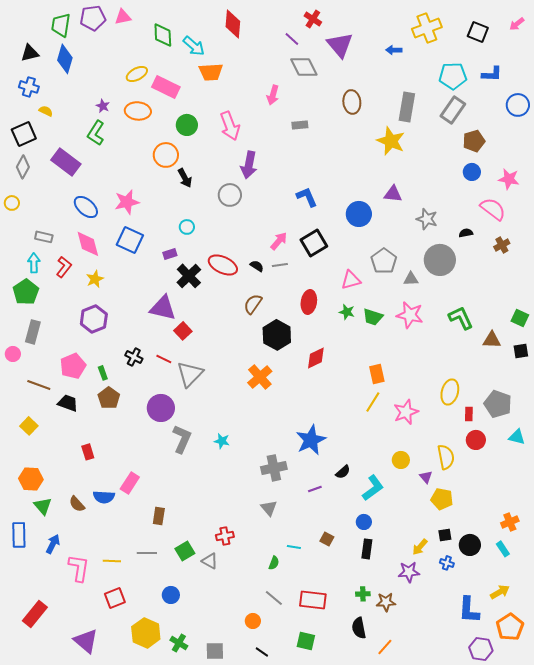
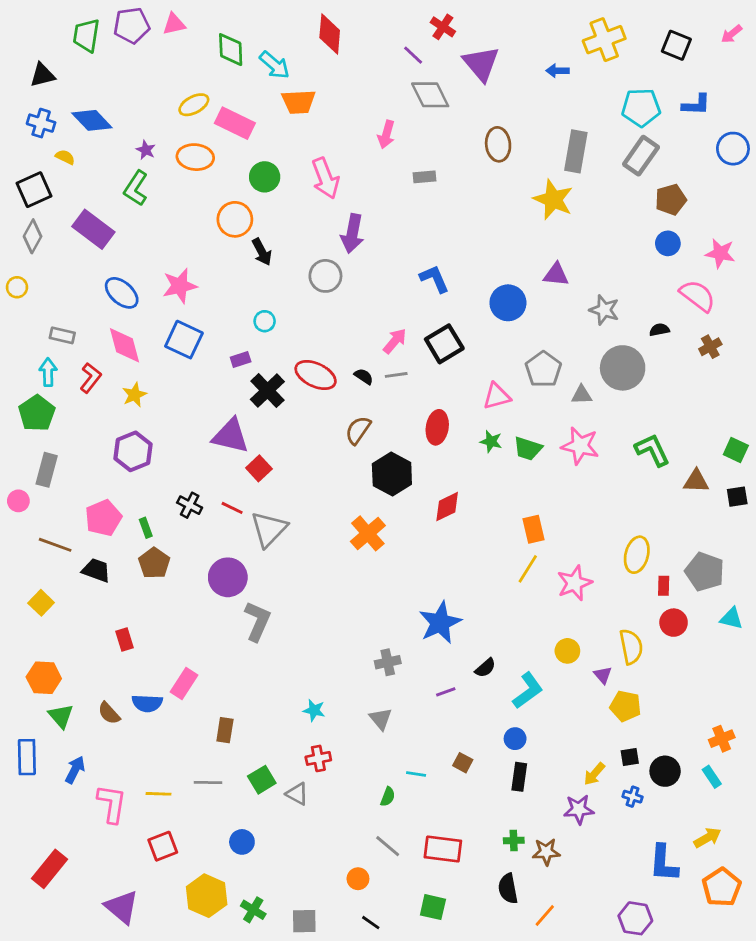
blue diamond: (65, 59) -> (92, 120), moved, turned -60
cyan star: (222, 441) -> (314, 710), moved
gray cross: (274, 468) -> (388, 662), size x0.7
purple hexagon: (481, 649) -> (635, 918), moved

